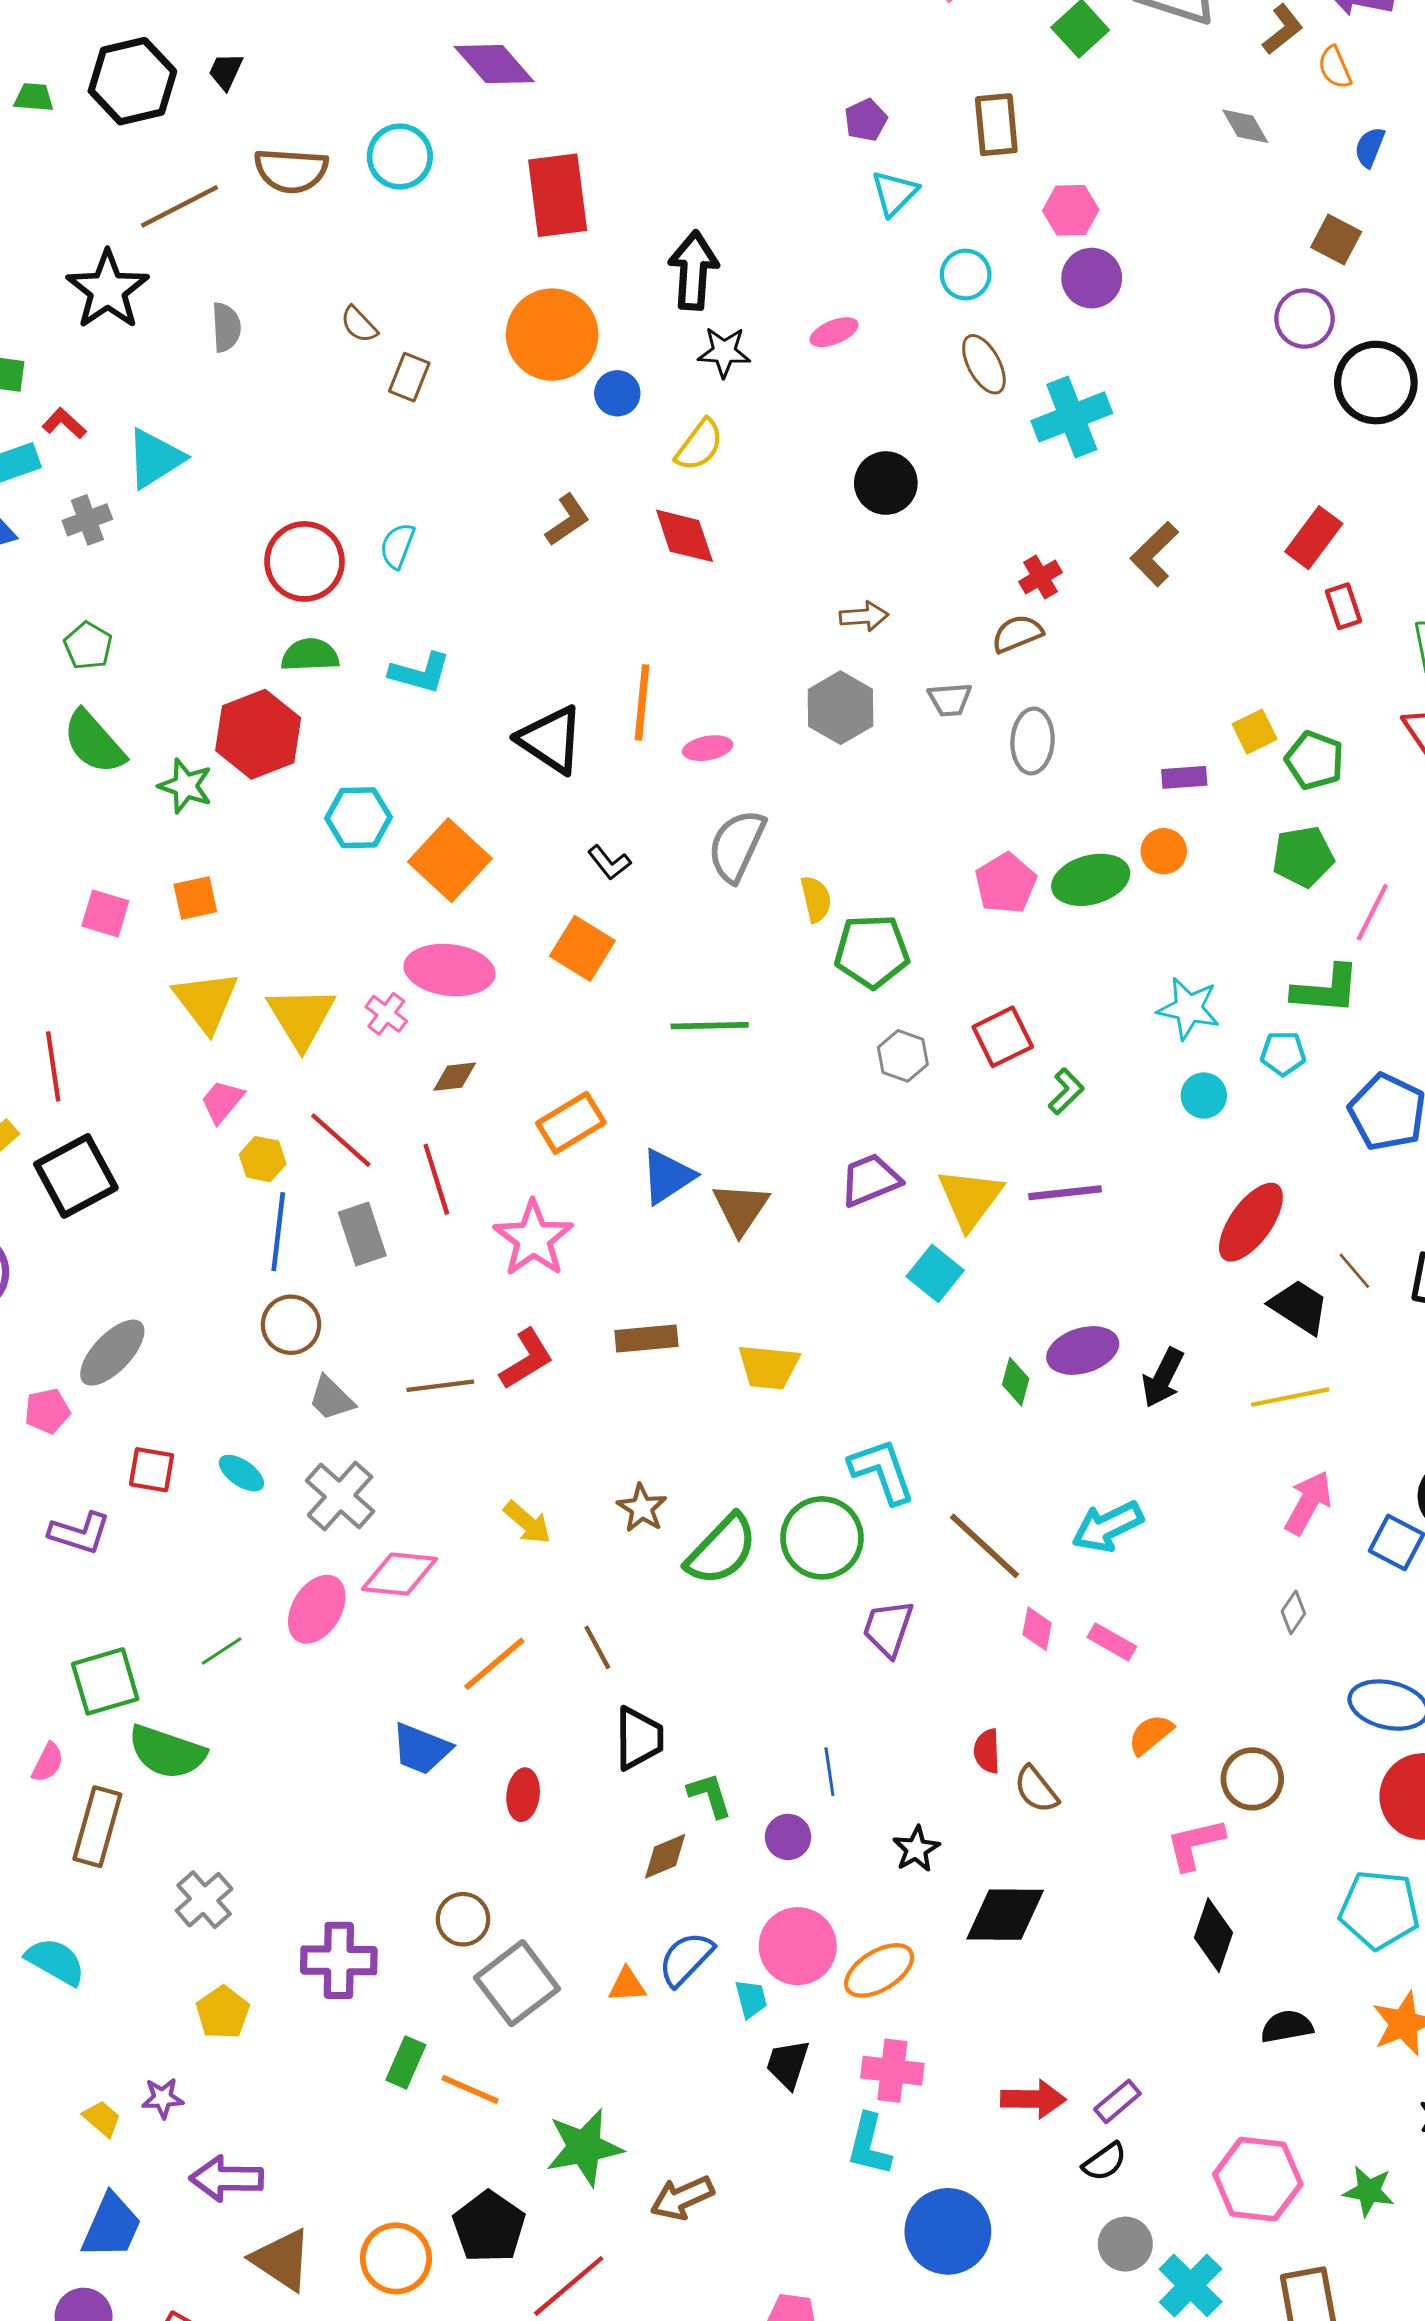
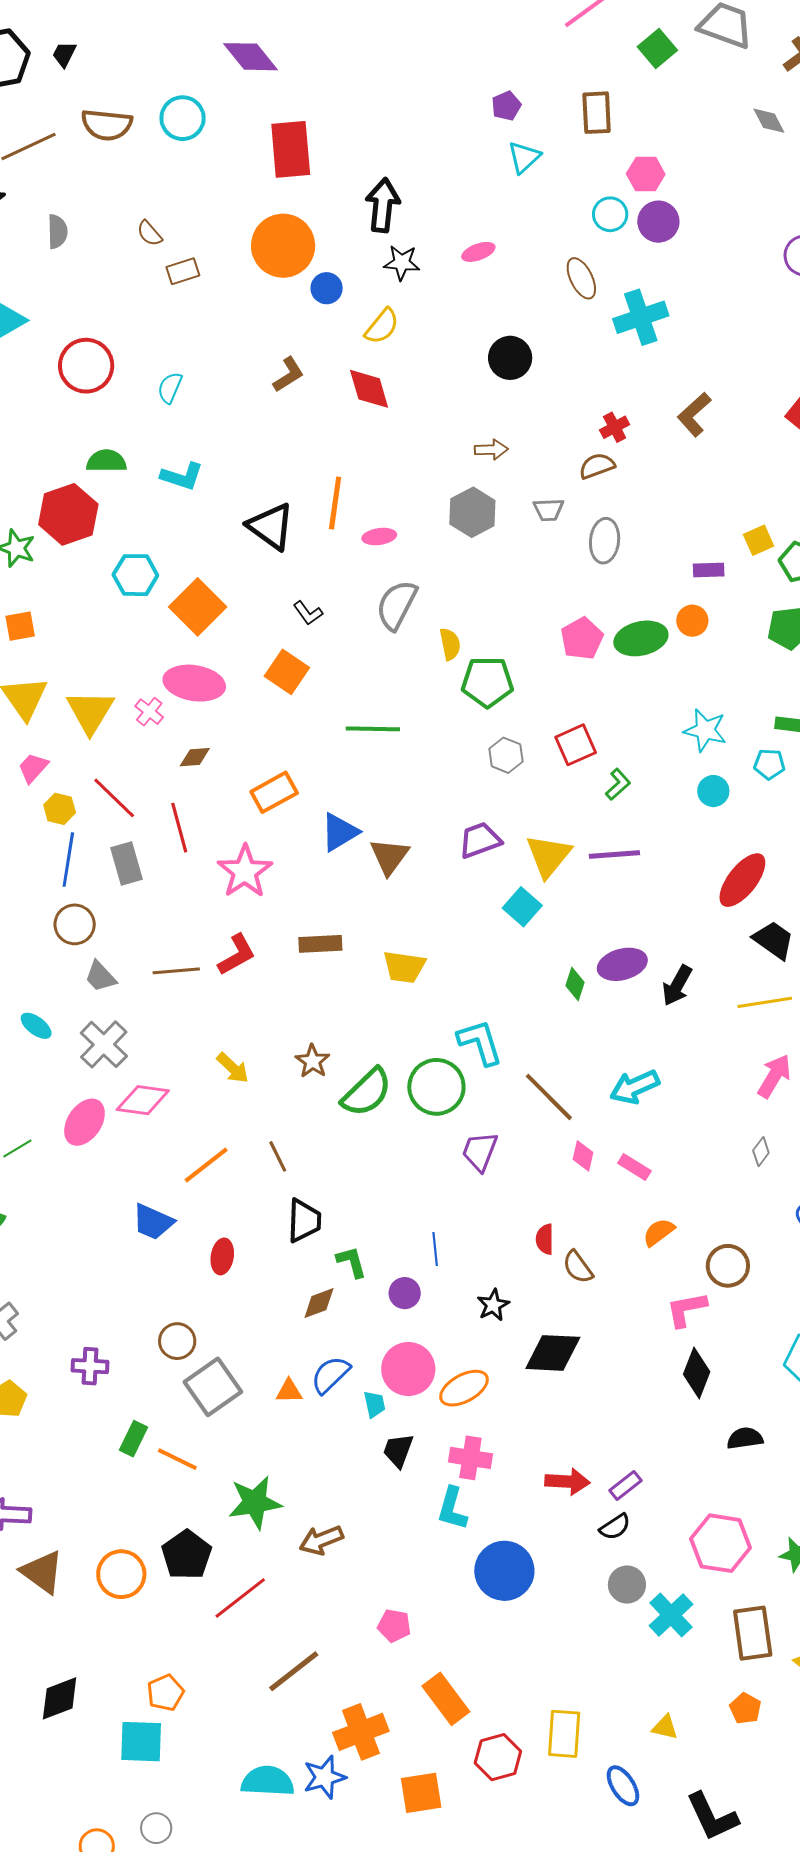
cyan circle: (966, 275) -> (610, 214), moved
brown rectangle: (409, 377) -> (183, 271), turned 48
red circle: (305, 561) -> (86, 366), moved
purple cross: (339, 1960) -> (90, 1366), size x0.7

